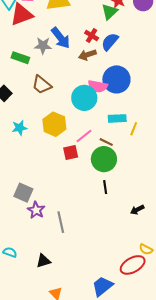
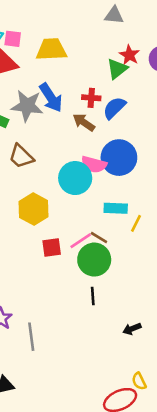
red cross: (92, 36) -> (91, 98), turned -32
gray star: (43, 46) -> (27, 106), size x1.4
brown arrow: (87, 55) -> (84, 122), turned 48
pink line: (84, 136) -> (81, 241), moved
yellow semicircle: (146, 249) -> (139, 381), turned 32

